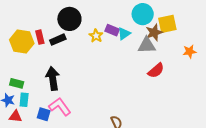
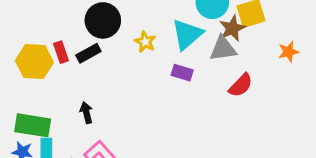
purple rectangle: (112, 30) -> (182, 73), moved
cyan triangle: (124, 34) -> (187, 34), size x1.6
black arrow: (53, 78) -> (86, 113), size x0.6
green rectangle: (17, 83) -> (33, 125), size x1.6

